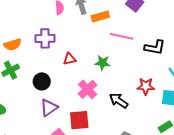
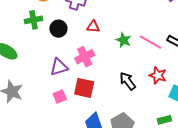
pink line: (122, 36) -> (151, 42), moved
black circle: (42, 81) -> (58, 29), moved
pink cross: (88, 89) -> (85, 57), moved

